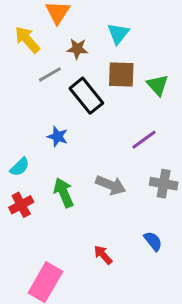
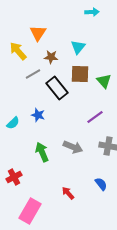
cyan semicircle: (20, 167) -> (13, 123), moved
red cross: (21, 205) -> (14, 177), moved

